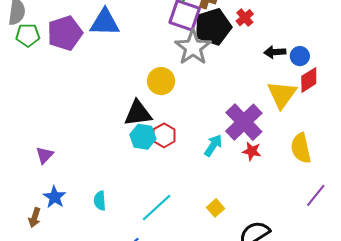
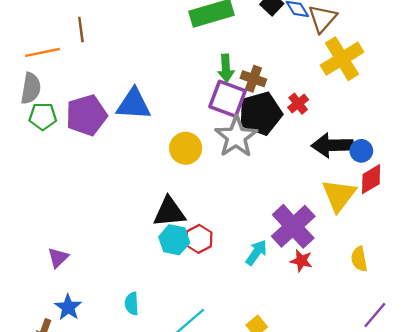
black arrow: (275, 52) -> (332, 145), size x1.6
yellow circle: (161, 81) -> (186, 148), moved
yellow semicircle: (301, 148) -> (359, 259), size x0.7
cyan semicircle: (100, 201) -> (132, 304), moved

